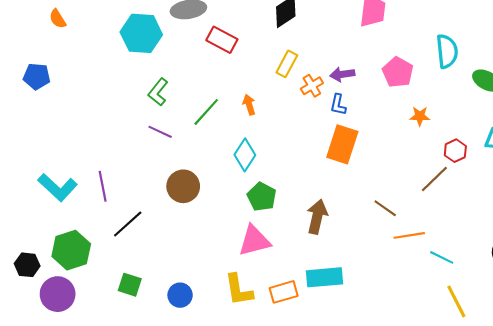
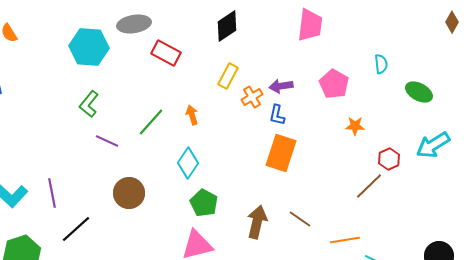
cyan semicircle: (447, 51) -> (381, 64), size x0.6
green L-shape: (158, 92) -> (89, 104), moved
brown line: (385, 208) -> (300, 219), moved

